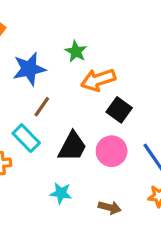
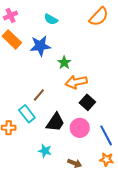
blue star: (29, 69) -> (40, 46), moved

